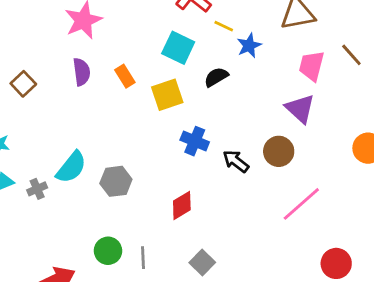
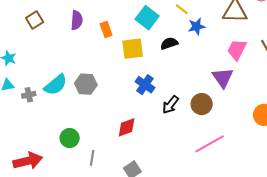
black arrow: (236, 161) -> (170, 105), turned -102
gray hexagon: (116, 181) -> (86, 84), moved
green circle: (108, 251) -> (70, 138), moved

